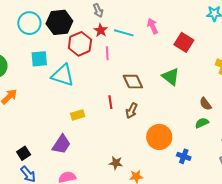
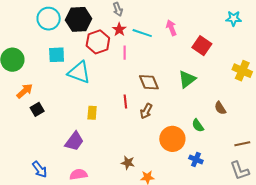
green triangle: (171, 77) -> (187, 79), turned 42
yellow rectangle: (78, 115) -> (92, 113), turned -72
green semicircle: (202, 123) -> (198, 126), moved, turned -104
black square: (24, 153) -> (37, 109), moved

